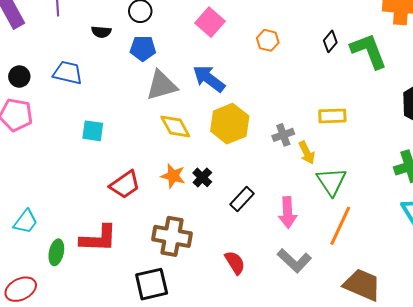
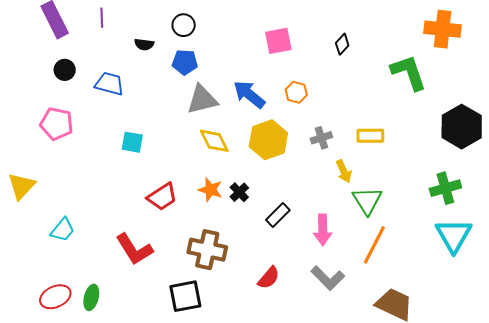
pink square: (210, 22) -> (278, 41), moved, turned 36
orange hexagon: (268, 40) -> (296, 92), moved
black diamond: (330, 41) -> (342, 44), moved
black circle: (19, 77) -> (65, 70), moved
gray cross: (283, 135) -> (321, 138), moved
red L-shape: (98, 239) -> (134, 249), turned 54
green ellipse: (56, 252) -> (91, 297), moved
red semicircle: (235, 263) -> (269, 278), turned 70

